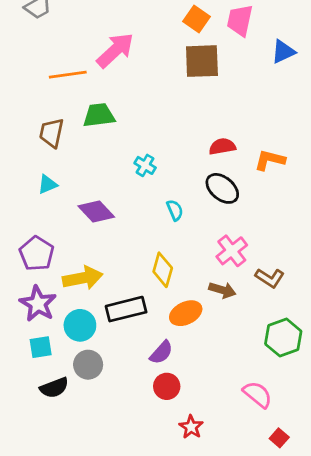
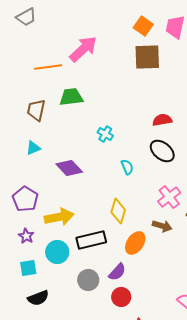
purple star: (38, 304) -> (26, 236), size x0.6
orange ellipse: (186, 313) -> (135, 243), turned -30
gray circle: (88, 365) -> (88, 280), moved

